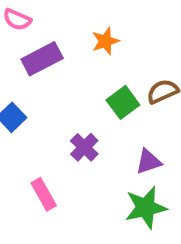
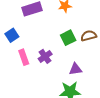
pink rectangle: (44, 194) -> (24, 57), moved

